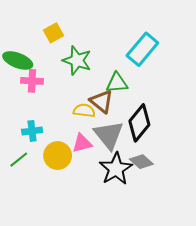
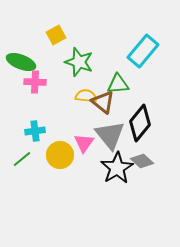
yellow semicircle: (84, 111) -> (86, 96), moved
pink triangle: (82, 143) -> (84, 143), turned -40

